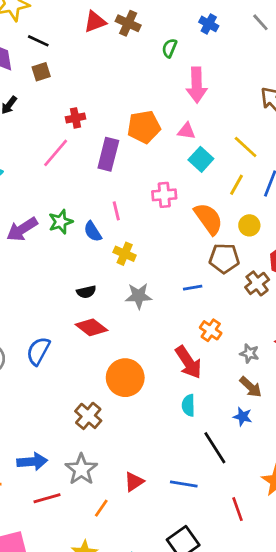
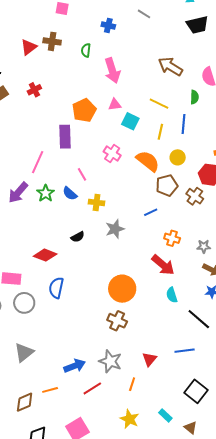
red cross: (75, 118) -> (34, 90), moved
pink line: (56, 153) -> (38, 162), moved
pink cross: (164, 195) -> (112, 153), turned -36
purple arrow: (22, 229) -> (18, 193), moved
red diamond: (91, 327) -> (45, 255), moved
brown cross: (88, 416) -> (117, 321), moved

